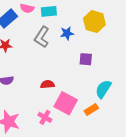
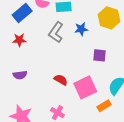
red semicircle: (47, 84) -> (61, 80), turned 32
pink square: (66, 103) -> (85, 87), moved, turned 35

